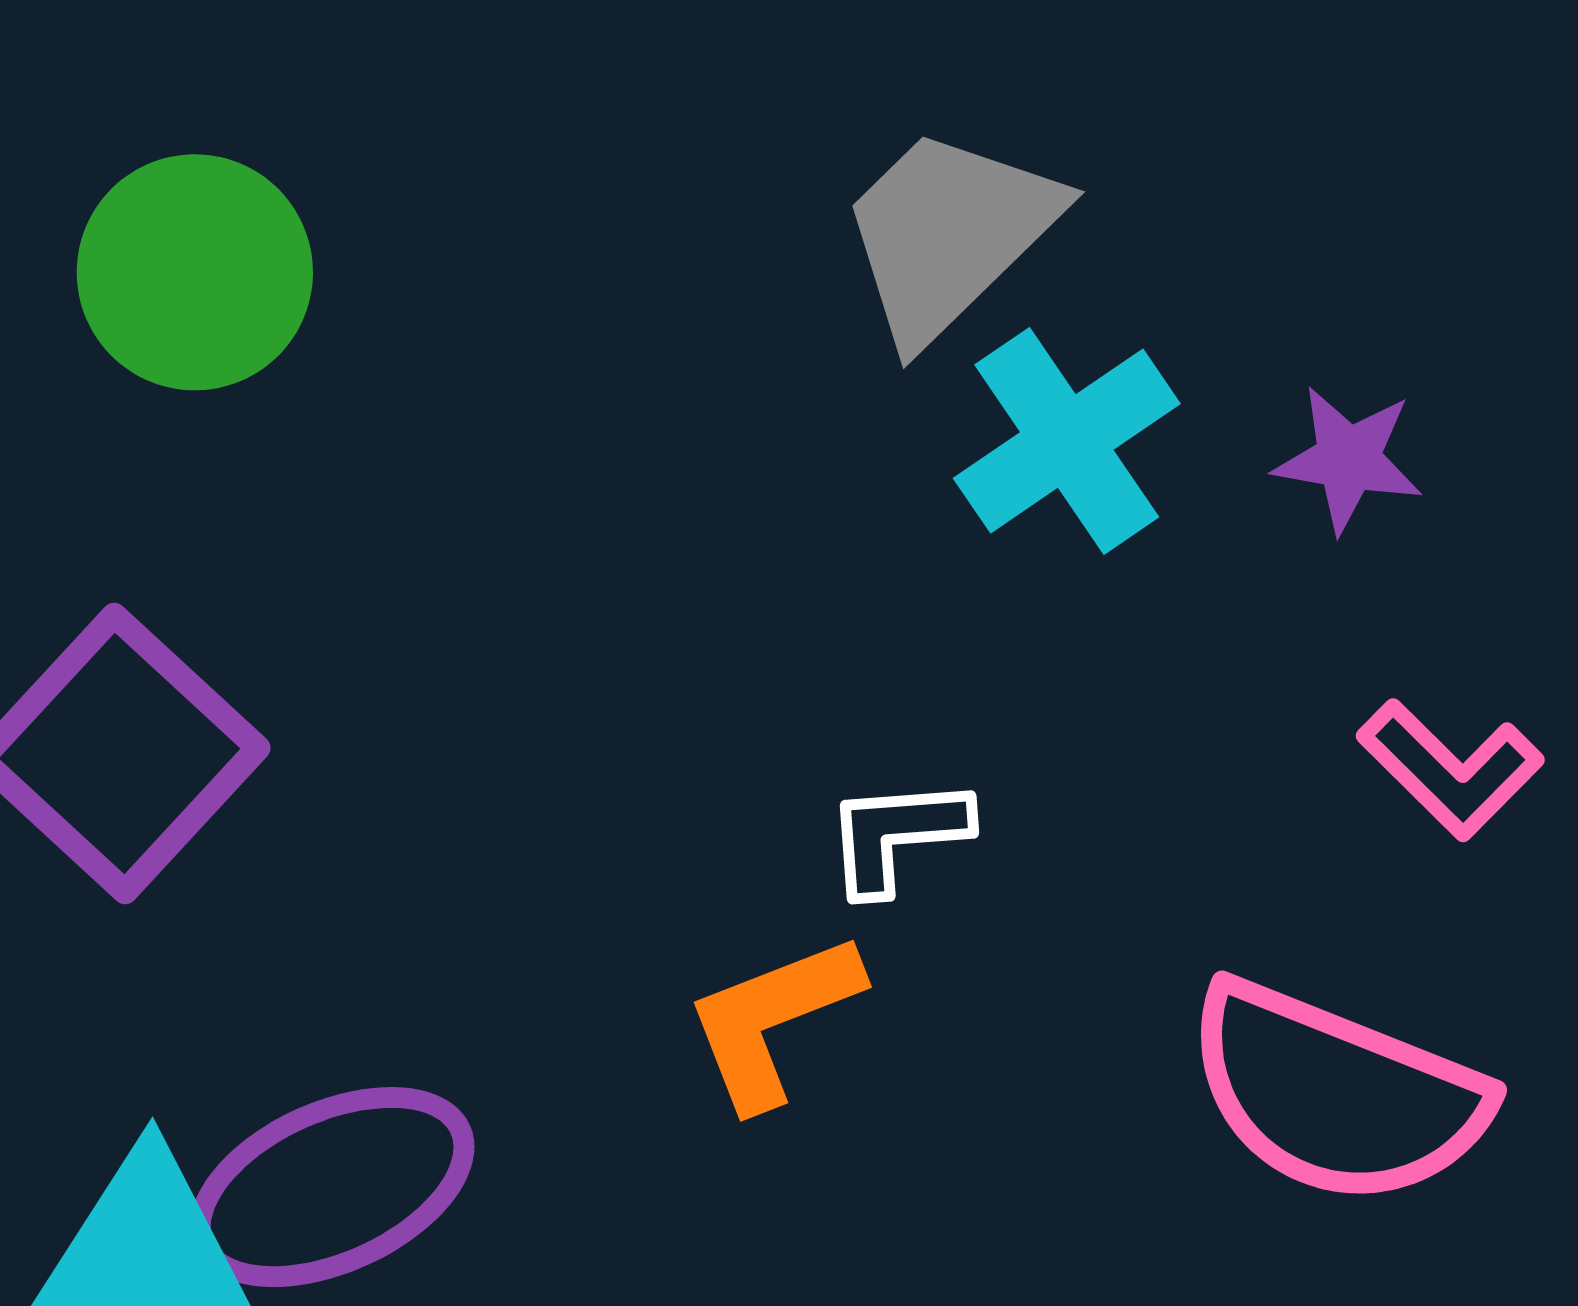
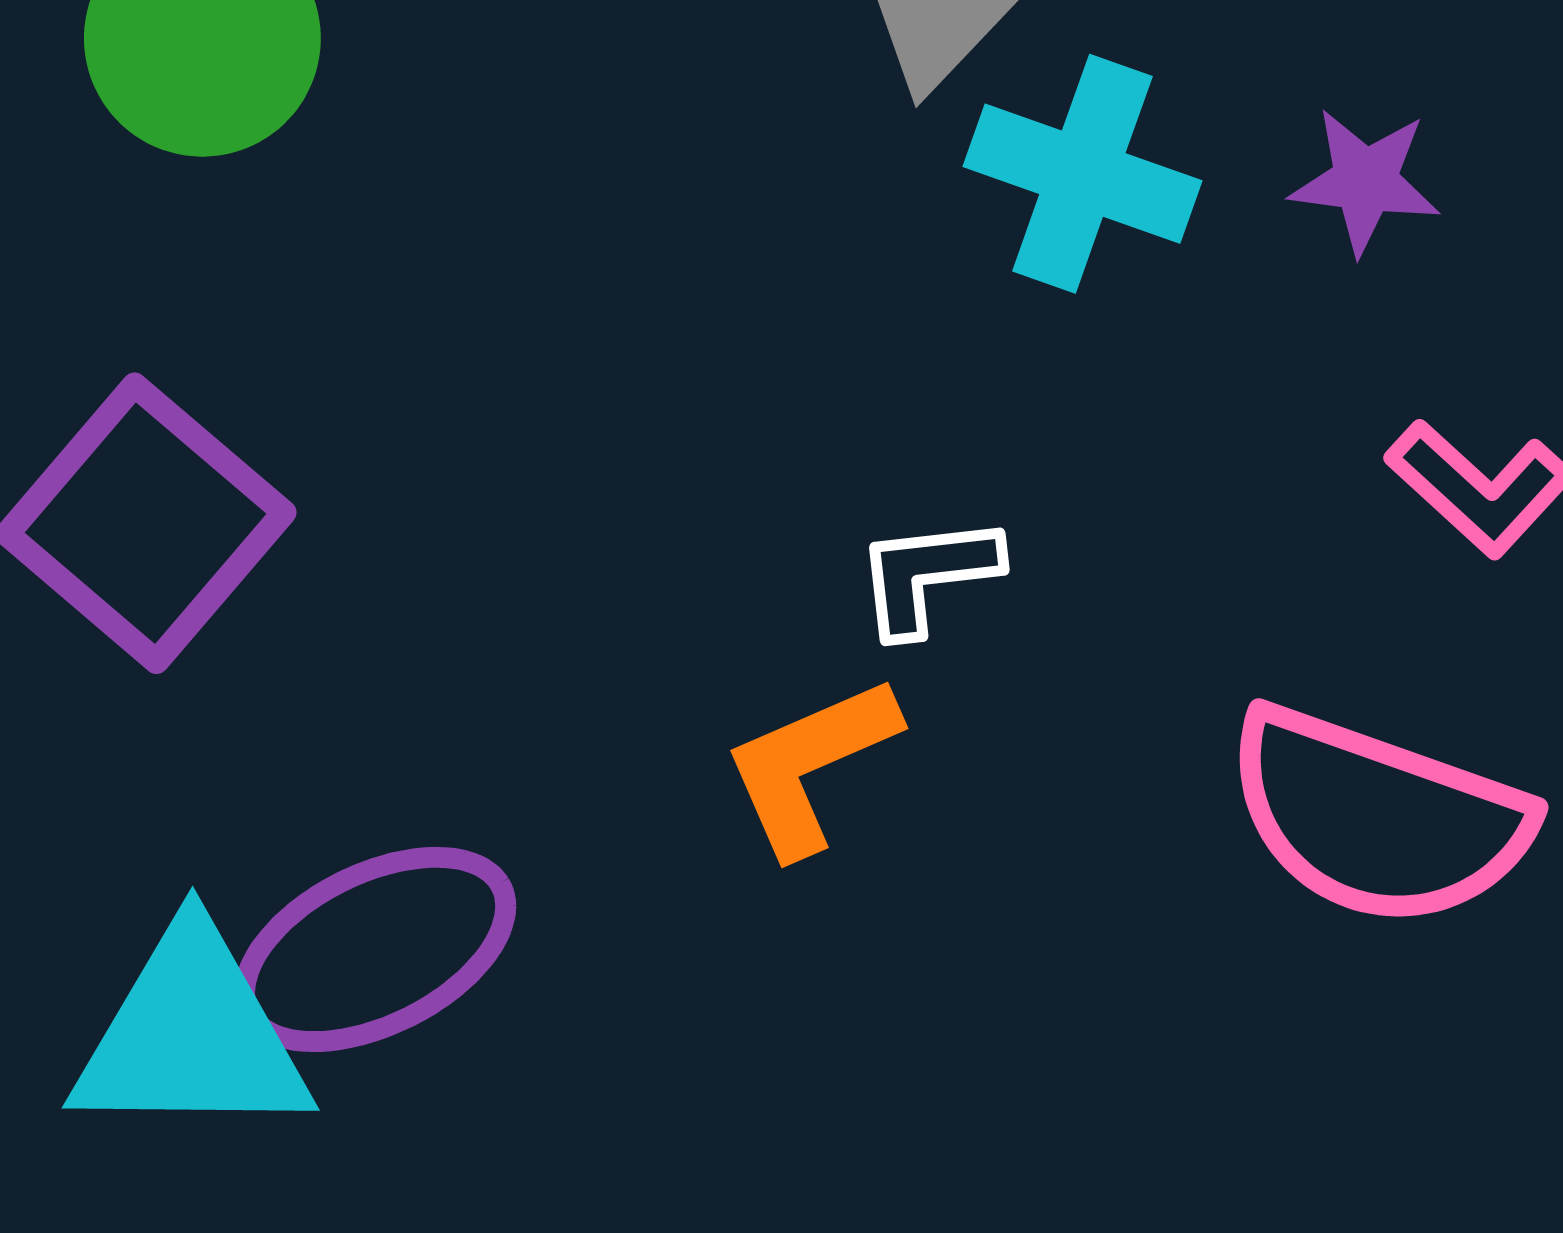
cyan cross: (1067, 441) -> (1082, 174), turned -34

